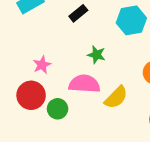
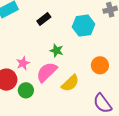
pink star: (42, 65) -> (23, 63), moved
pink semicircle: (84, 84) -> (47, 72), turned -50

